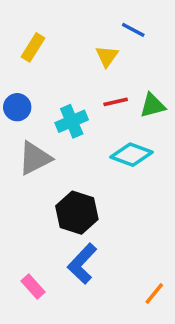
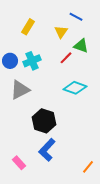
yellow rectangle: (33, 47) -> (28, 27), moved
red line: (116, 102) -> (66, 58), turned -32
green triangle: (153, 105) -> (81, 46), moved, turned 35
cyan cross: (72, 121) -> (32, 61), moved

